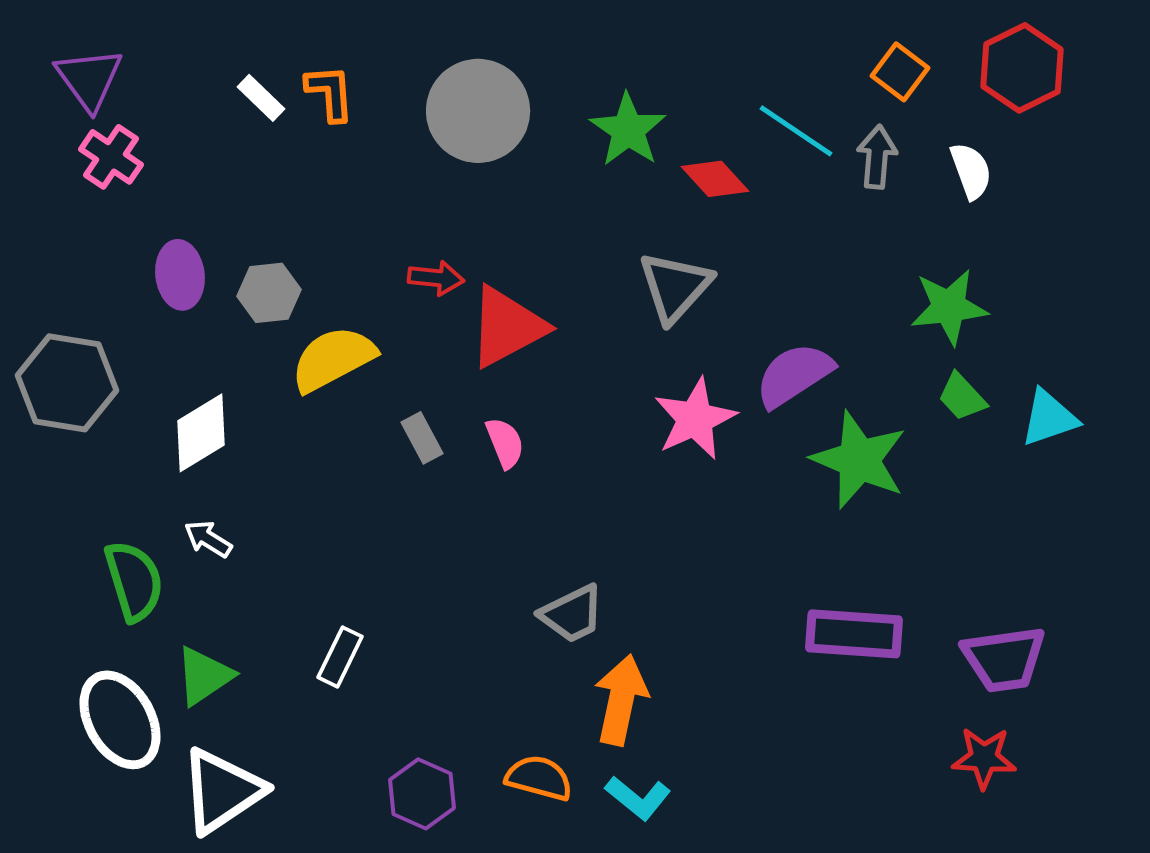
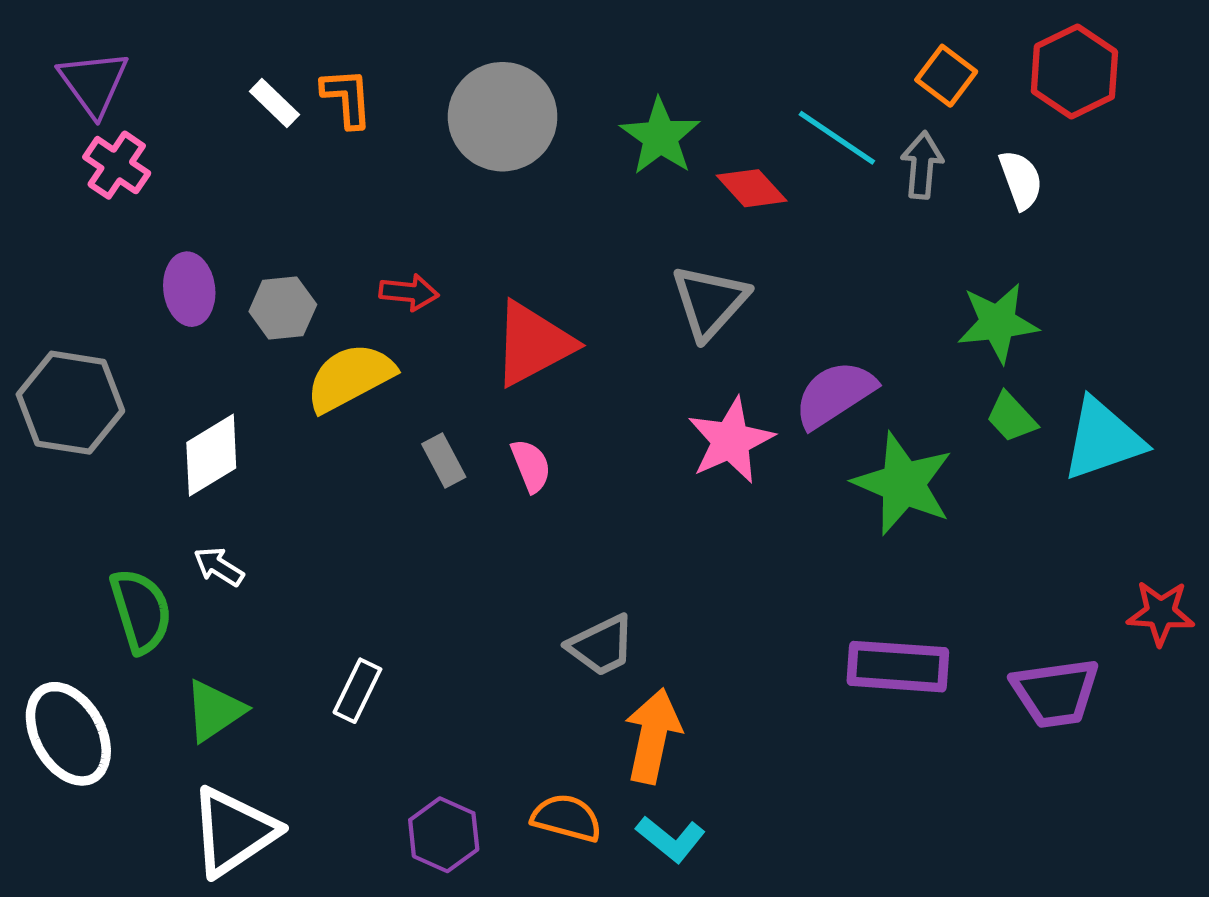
red arrow: (436, 278) -> (409, 292), moved
cyan triangle: (1049, 418) -> (1103, 439), size x1.4
white ellipse: (120, 720) -> (68, 734), moved
red star: (984, 758) -> (1161, 613), moved

